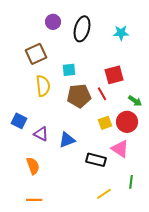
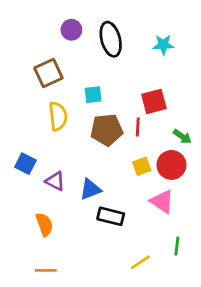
black ellipse: (82, 29) -> (111, 39), turned -30
red line: (102, 94) -> (138, 127), turned 32
black rectangle: (96, 160) -> (111, 216), moved

